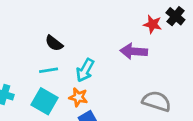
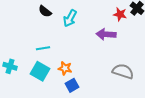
black semicircle: (54, 43) -> (45, 11), moved
cyan arrow: (85, 70) -> (70, 18), moved

